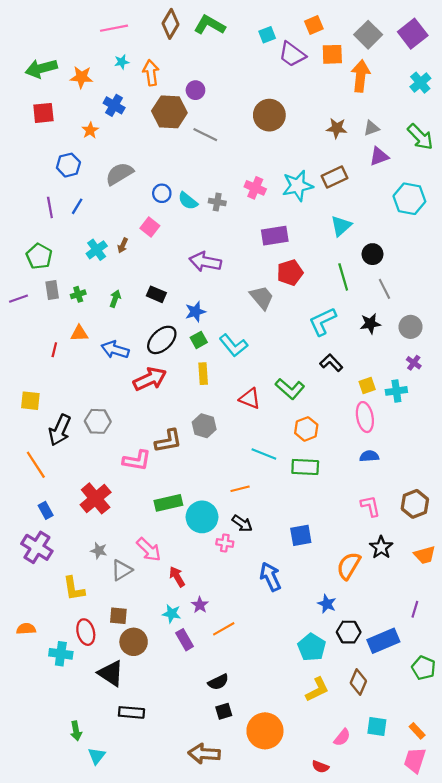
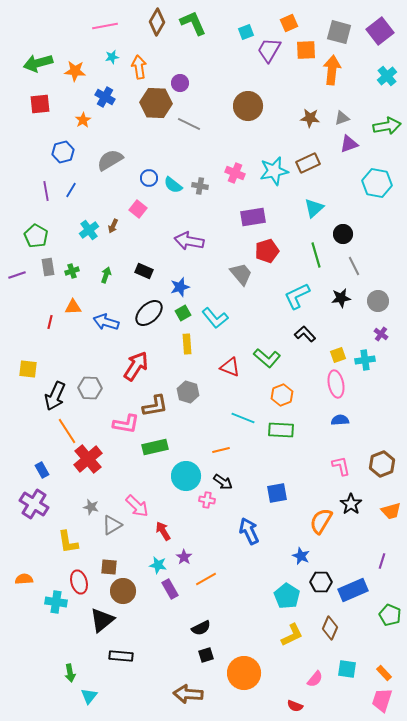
green L-shape: (210, 25) -> (193, 23), turned 36
gray square: (368, 35) -> (339, 32), turned -30
purple trapezoid: (292, 54) -> (269, 50), turned 84
green arrow: (420, 137) -> (387, 126), turned -56
red arrow: (150, 379) -> (136, 366), moved, turned -32
orange line: (36, 465) -> (67, 431), moved
green rectangle: (168, 503) -> (155, 447), moved
black triangle: (111, 673) -> (102, 620), turned 48

